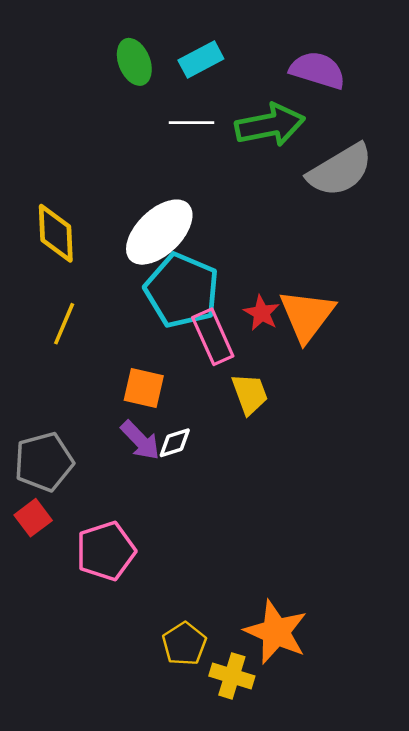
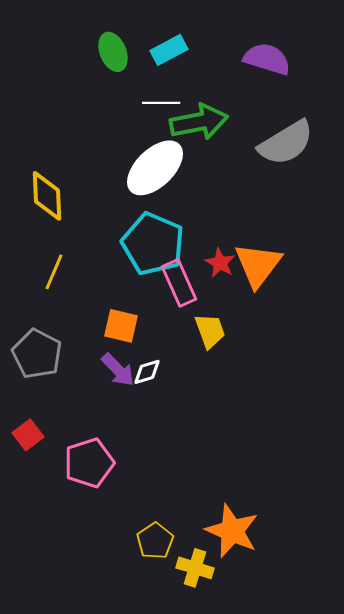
green arrow: (270, 125) -> (199, 122), moved
white ellipse: (159, 232) -> (155, 168), moved
gray pentagon: (44, 462) -> (37, 354), moved, turned -30

